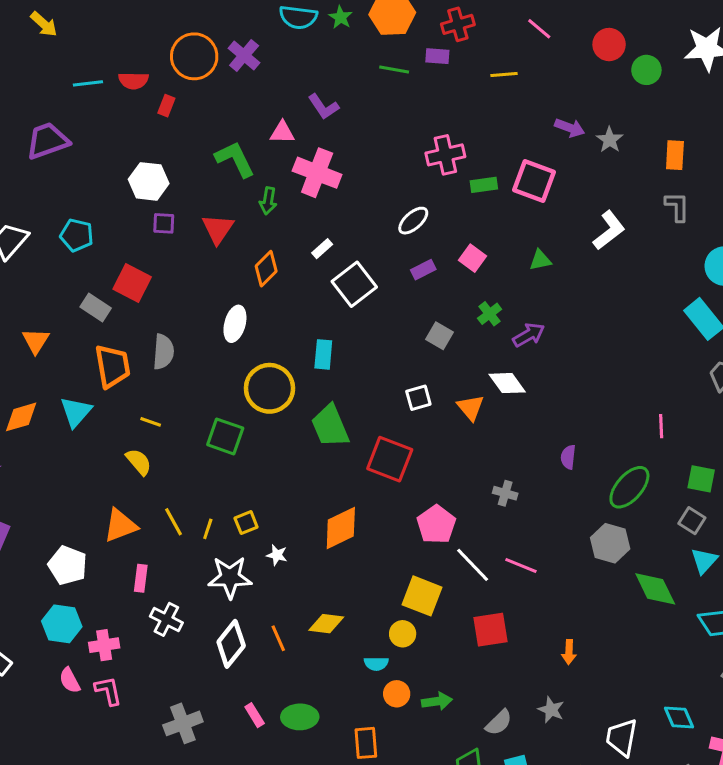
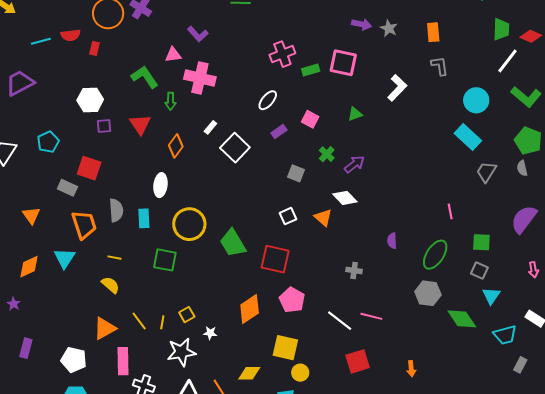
cyan pentagon: (77, 235) -> (48, 142), turned -30
cyan rectangle: (323, 354) -> (144, 218), moved
pink pentagon: (436, 524) -> (292, 300), moved
pink rectangle: (141, 578) -> (123, 361), size x1.5
yellow square: (422, 596) -> (285, 348), moved

